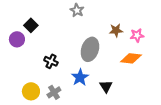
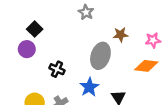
brown star: (116, 30) -> (121, 35), moved
purple circle: (17, 39) -> (27, 49), moved

